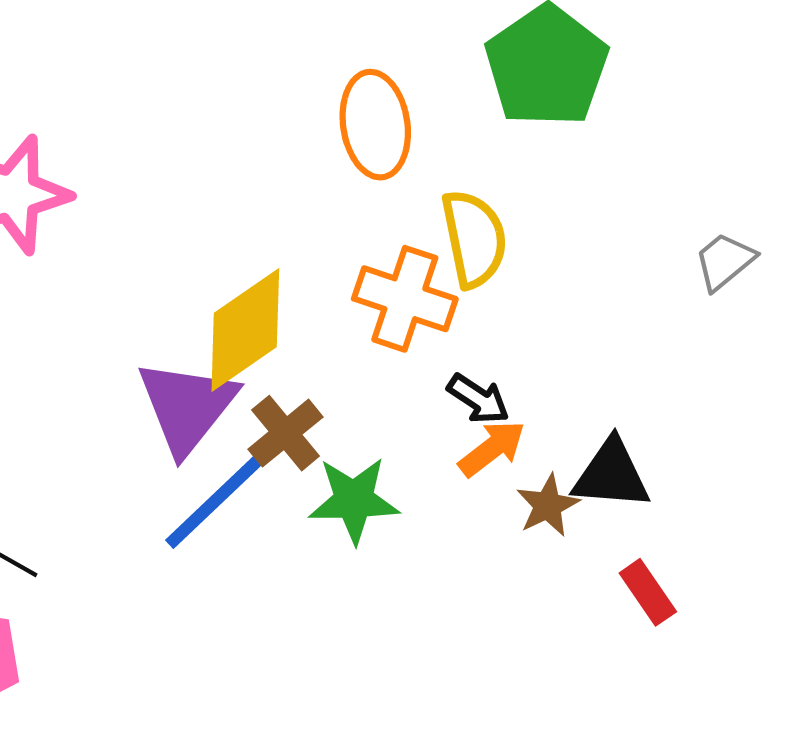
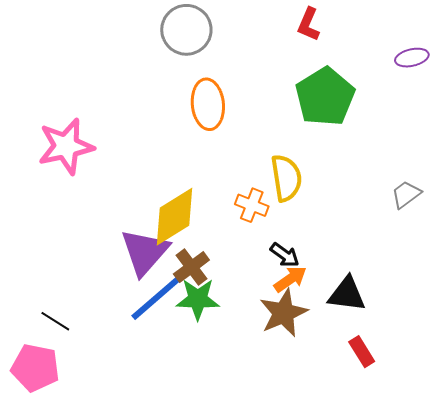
orange ellipse: (375, 125) -> (208, 104), moved
orange cross: (405, 299) -> (252, 205), size x0.7
green star: (354, 500) -> (198, 299), moved
brown star: (548, 505) -> (284, 313), moved, size x1.6

